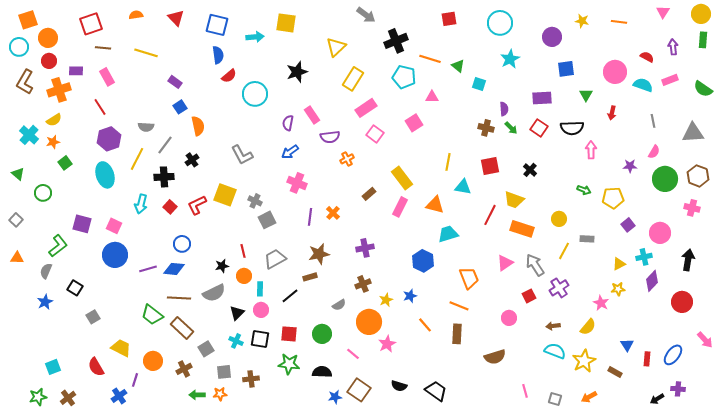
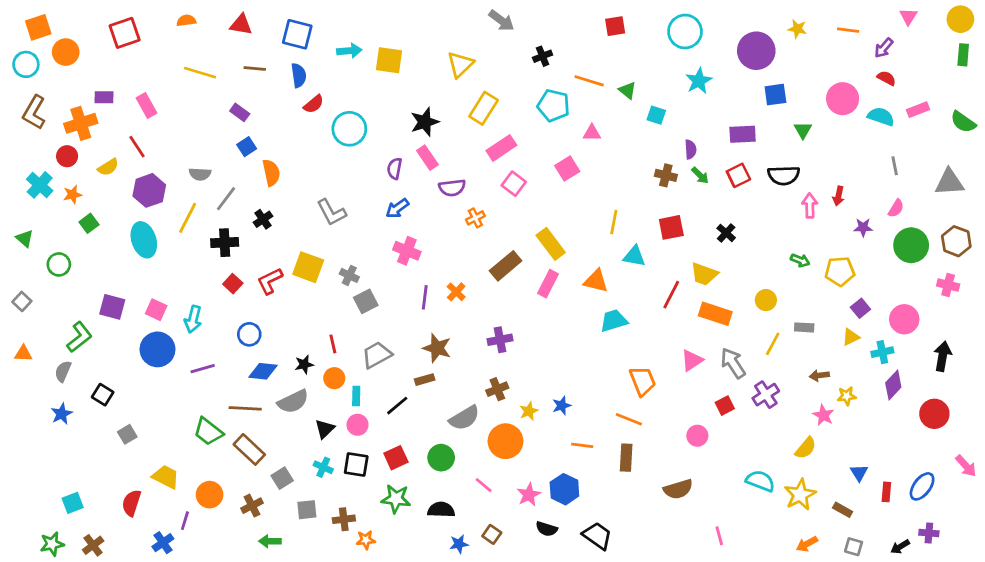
red triangle: (176, 18) -> (241, 25), turned -36
yellow square: (286, 23) -> (389, 60), moved
purple circle: (552, 37) -> (756, 51), size x1.4
black cross: (396, 41) -> (543, 56), size x0.6
purple arrow: (673, 47) -> (884, 48), moved, turned -133
brown line: (103, 48) -> (255, 69), moved
red circle: (49, 61) -> (67, 156), moved
black star: (297, 72) -> (425, 122), moved
red arrow: (612, 113) -> (838, 196), moved
yellow semicircle: (54, 120) -> (108, 167), moved
red square: (539, 128) -> (738, 175), turned 30
brown rectangle: (369, 194) -> (506, 266), size x1.6
cyan arrow: (141, 204) -> (193, 319), moved
brown star: (319, 254) -> (437, 348), turned 30
blue hexagon: (423, 261) -> (564, 489), moved
yellow triangle: (619, 264) -> (851, 337), moved
blue diamond: (174, 269) -> (263, 371), moved
gray semicircle: (339, 305) -> (464, 418), size x1.6
orange line: (425, 325) -> (582, 445), turned -42
brown arrow: (553, 326) -> (819, 375), moved
red square: (289, 334) -> (396, 458), turned -30
pink star: (387, 344) -> (529, 495), moved
red semicircle: (96, 367) -> (131, 503), turned 48
brown square: (359, 390) -> (492, 534), size x0.6
orange star: (220, 394) -> (366, 540), moved
gray square: (555, 399) -> (854, 547), moved

